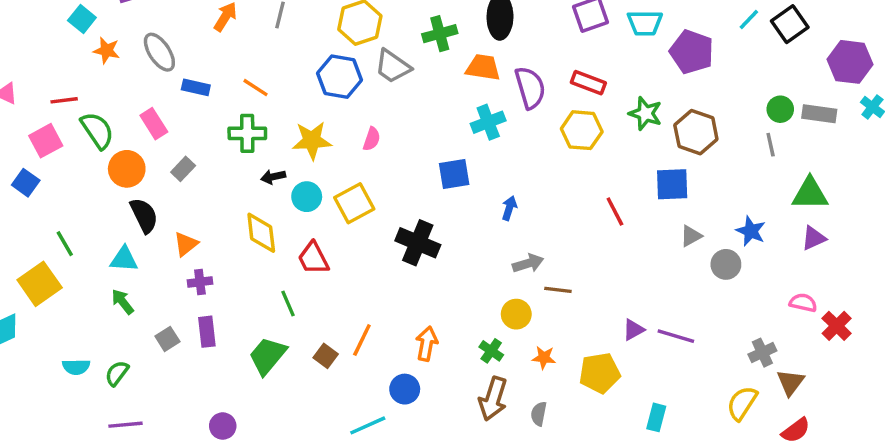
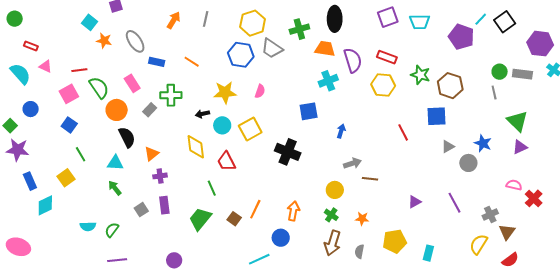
purple pentagon: (692, 52) -> (461, 37), moved
green cross: (247, 133) -> (171, 95), moved
blue square: (26, 183) -> (69, 125), moved
green triangle: (810, 194) -> (517, 121), turned 45
yellow square: (40, 284) -> (66, 178), size x0.7
yellow circle: (516, 314) -> (335, 190), moved
purple line: (676, 336) -> (455, 203), moved, turned 45
yellow pentagon: (600, 373) -> (395, 241), moved

